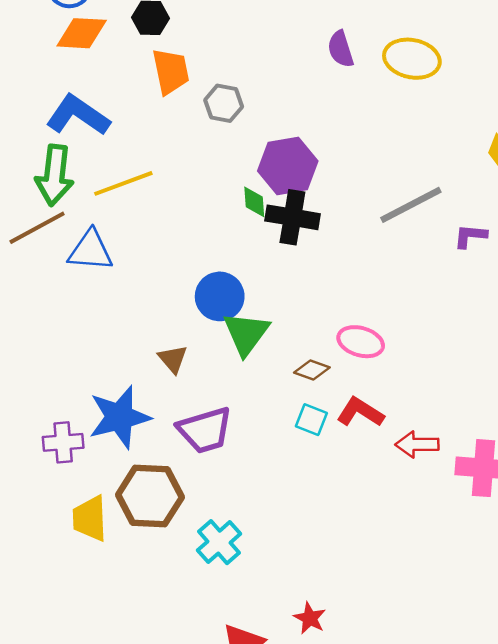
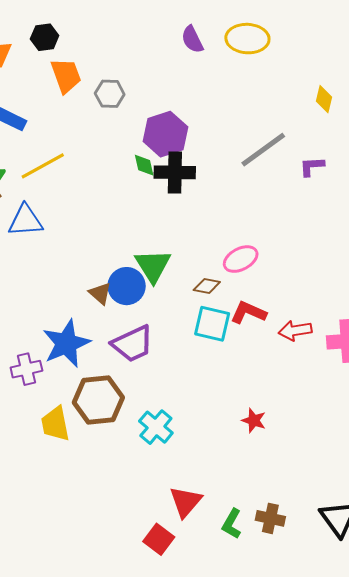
blue circle: (220, 296) -> (127, 286), moved
pink ellipse: (361, 342) -> (241, 259), turned -36
cyan square: (311, 420) -> (212, 324), size x1.5
red star: (310, 618) -> (254, 420), moved

